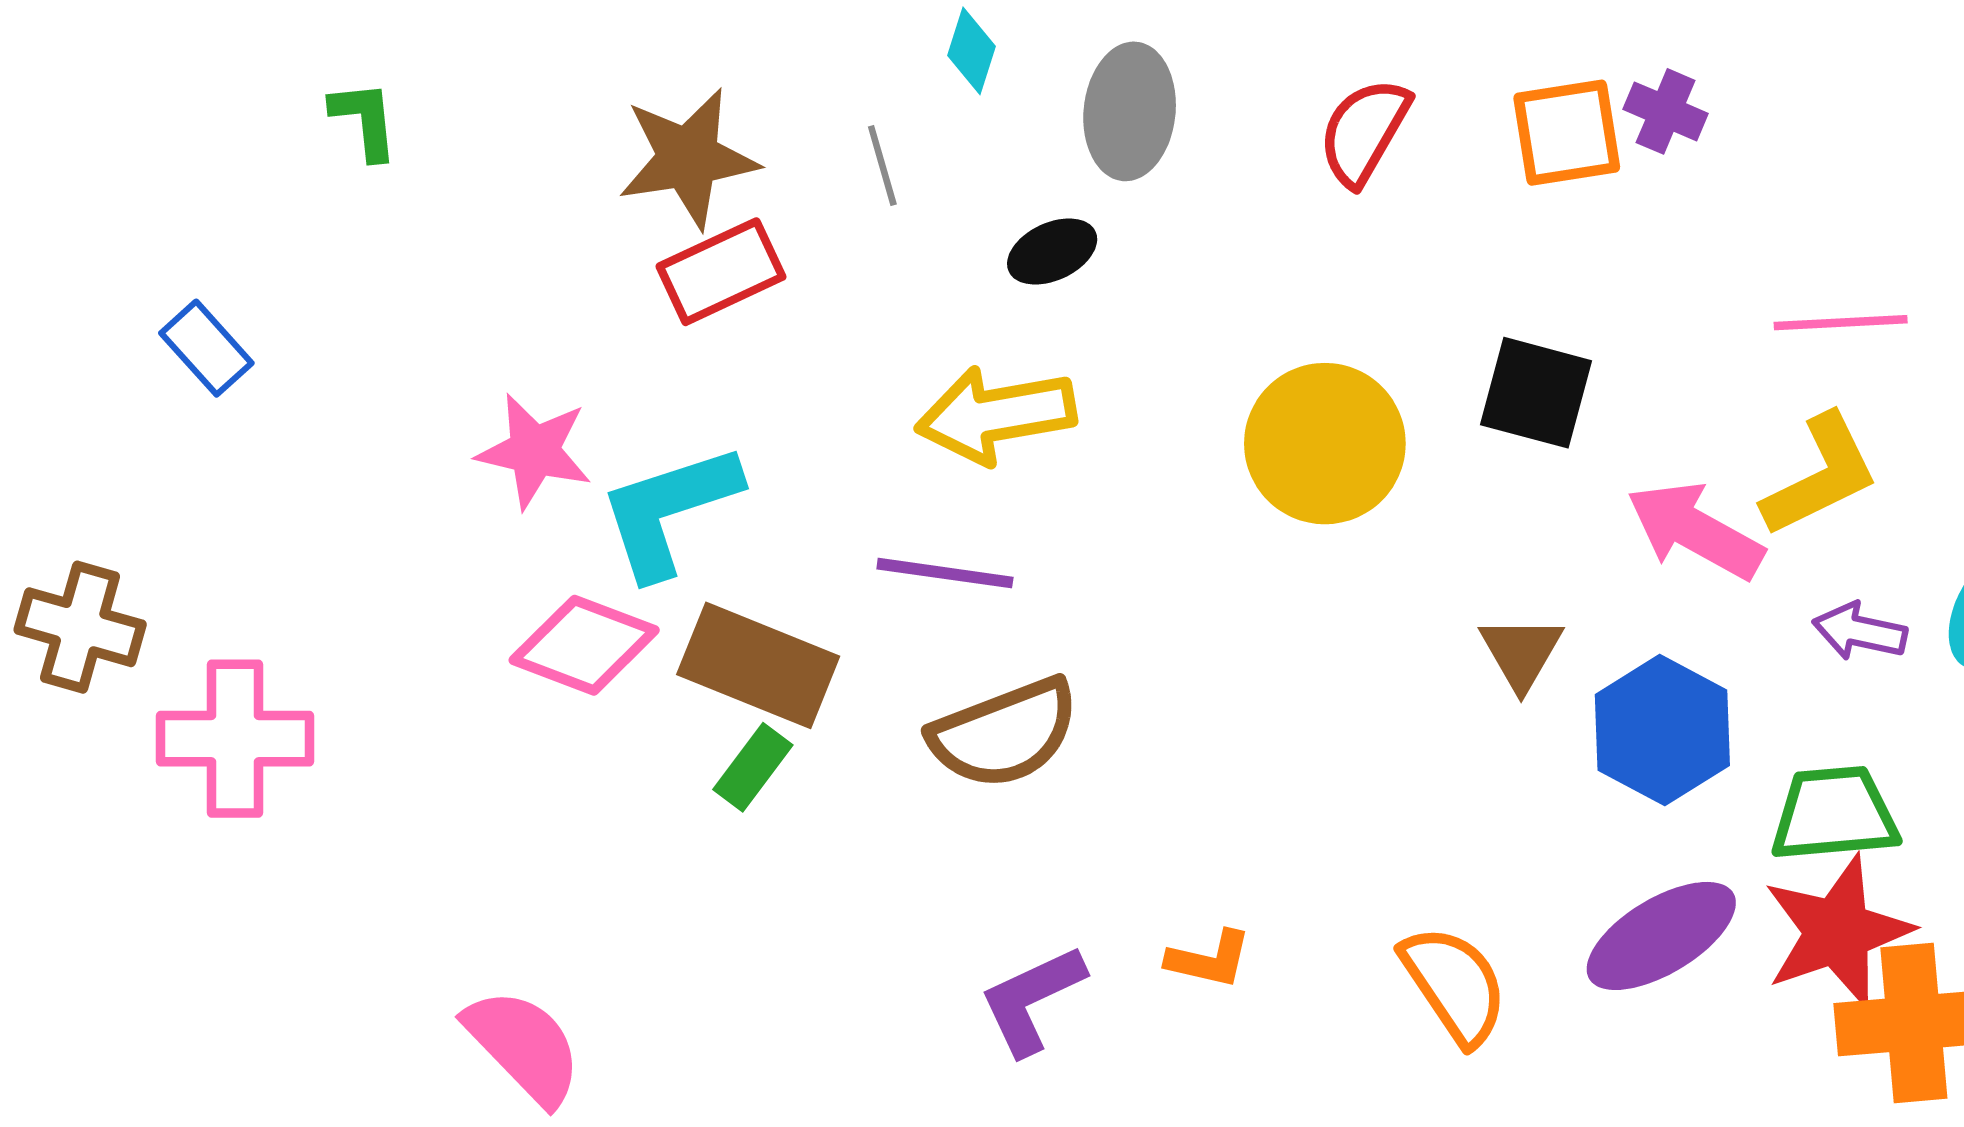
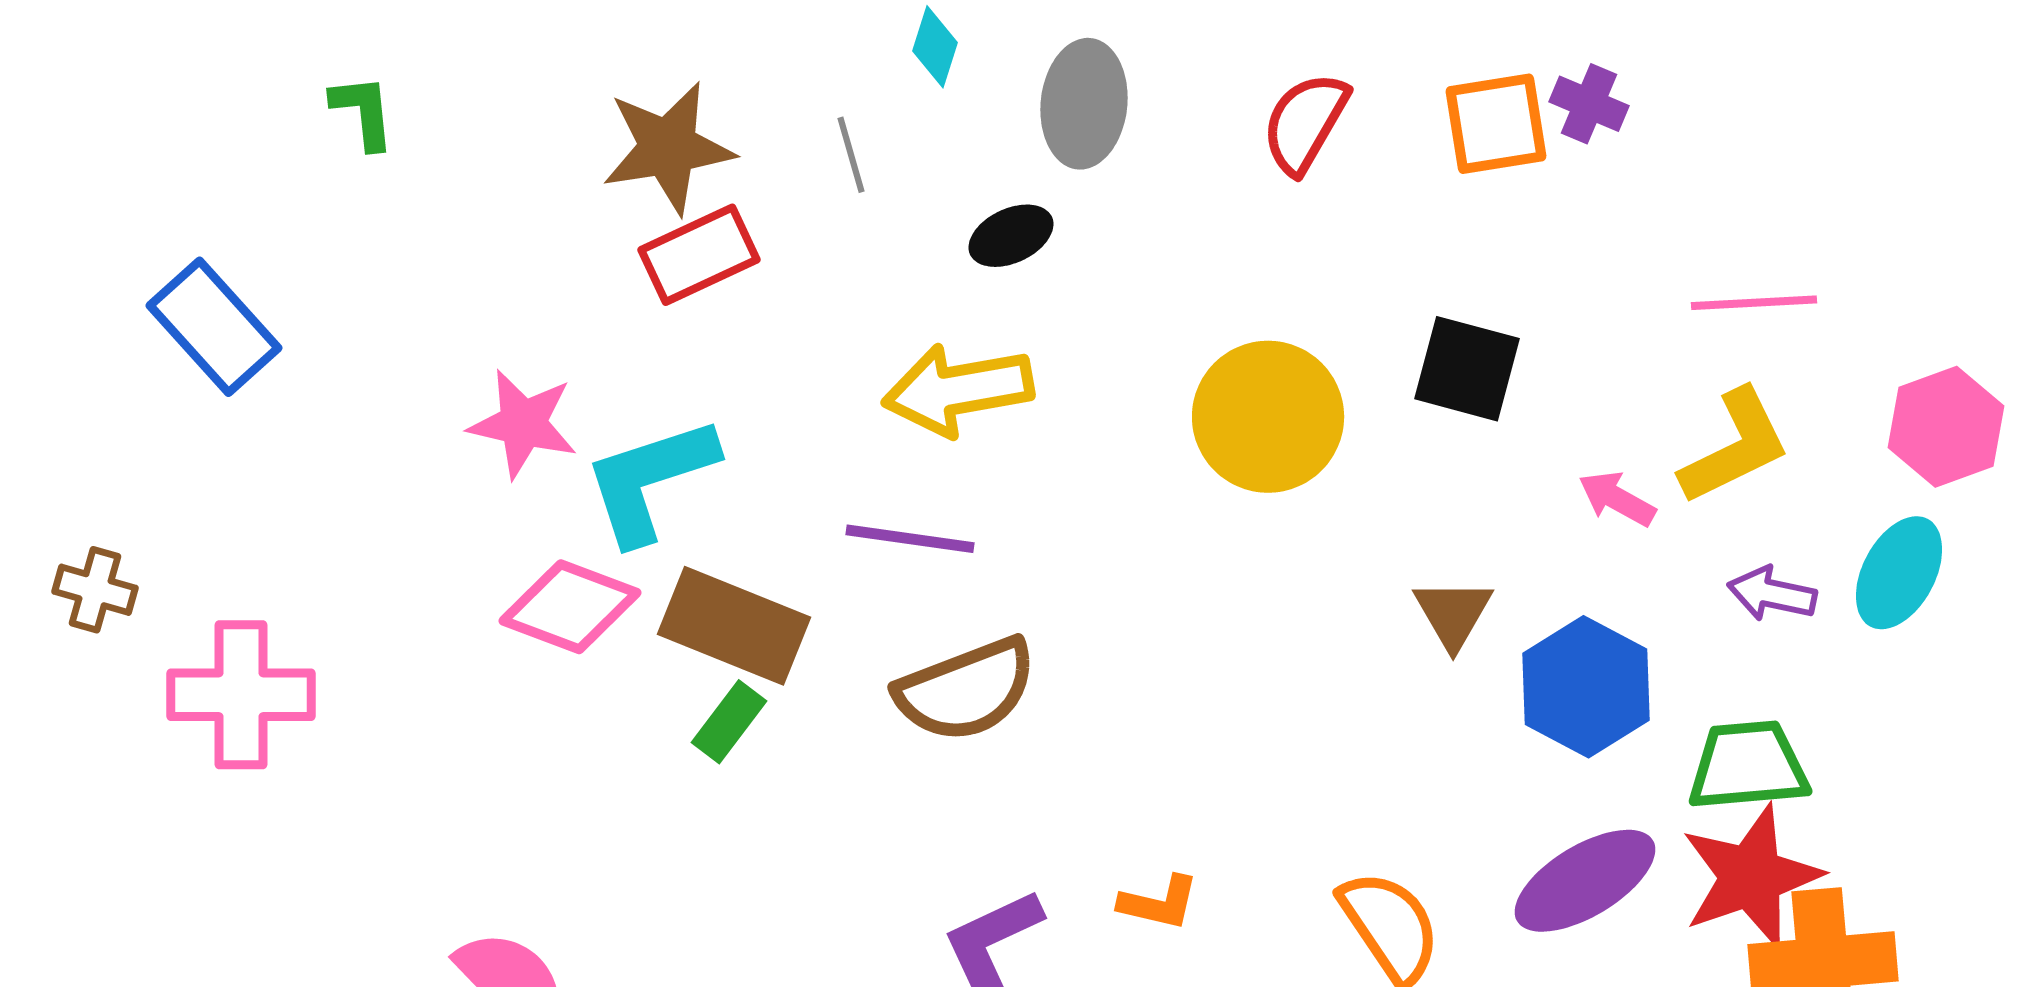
blue rectangle: (206, 348) -> (214, 327), size x1.5
pink arrow: (1695, 531) -> (1617, 499), size x0.6
brown cross: (80, 627) -> (95, 590), size x0.7

